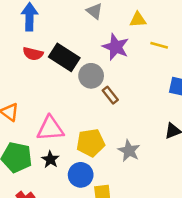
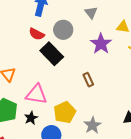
black rectangle: (64, 57) -> (52, 54), moved
gray circle: (91, 76) -> (63, 30), moved
yellow pentagon: (91, 143) -> (65, 112), turned -30

